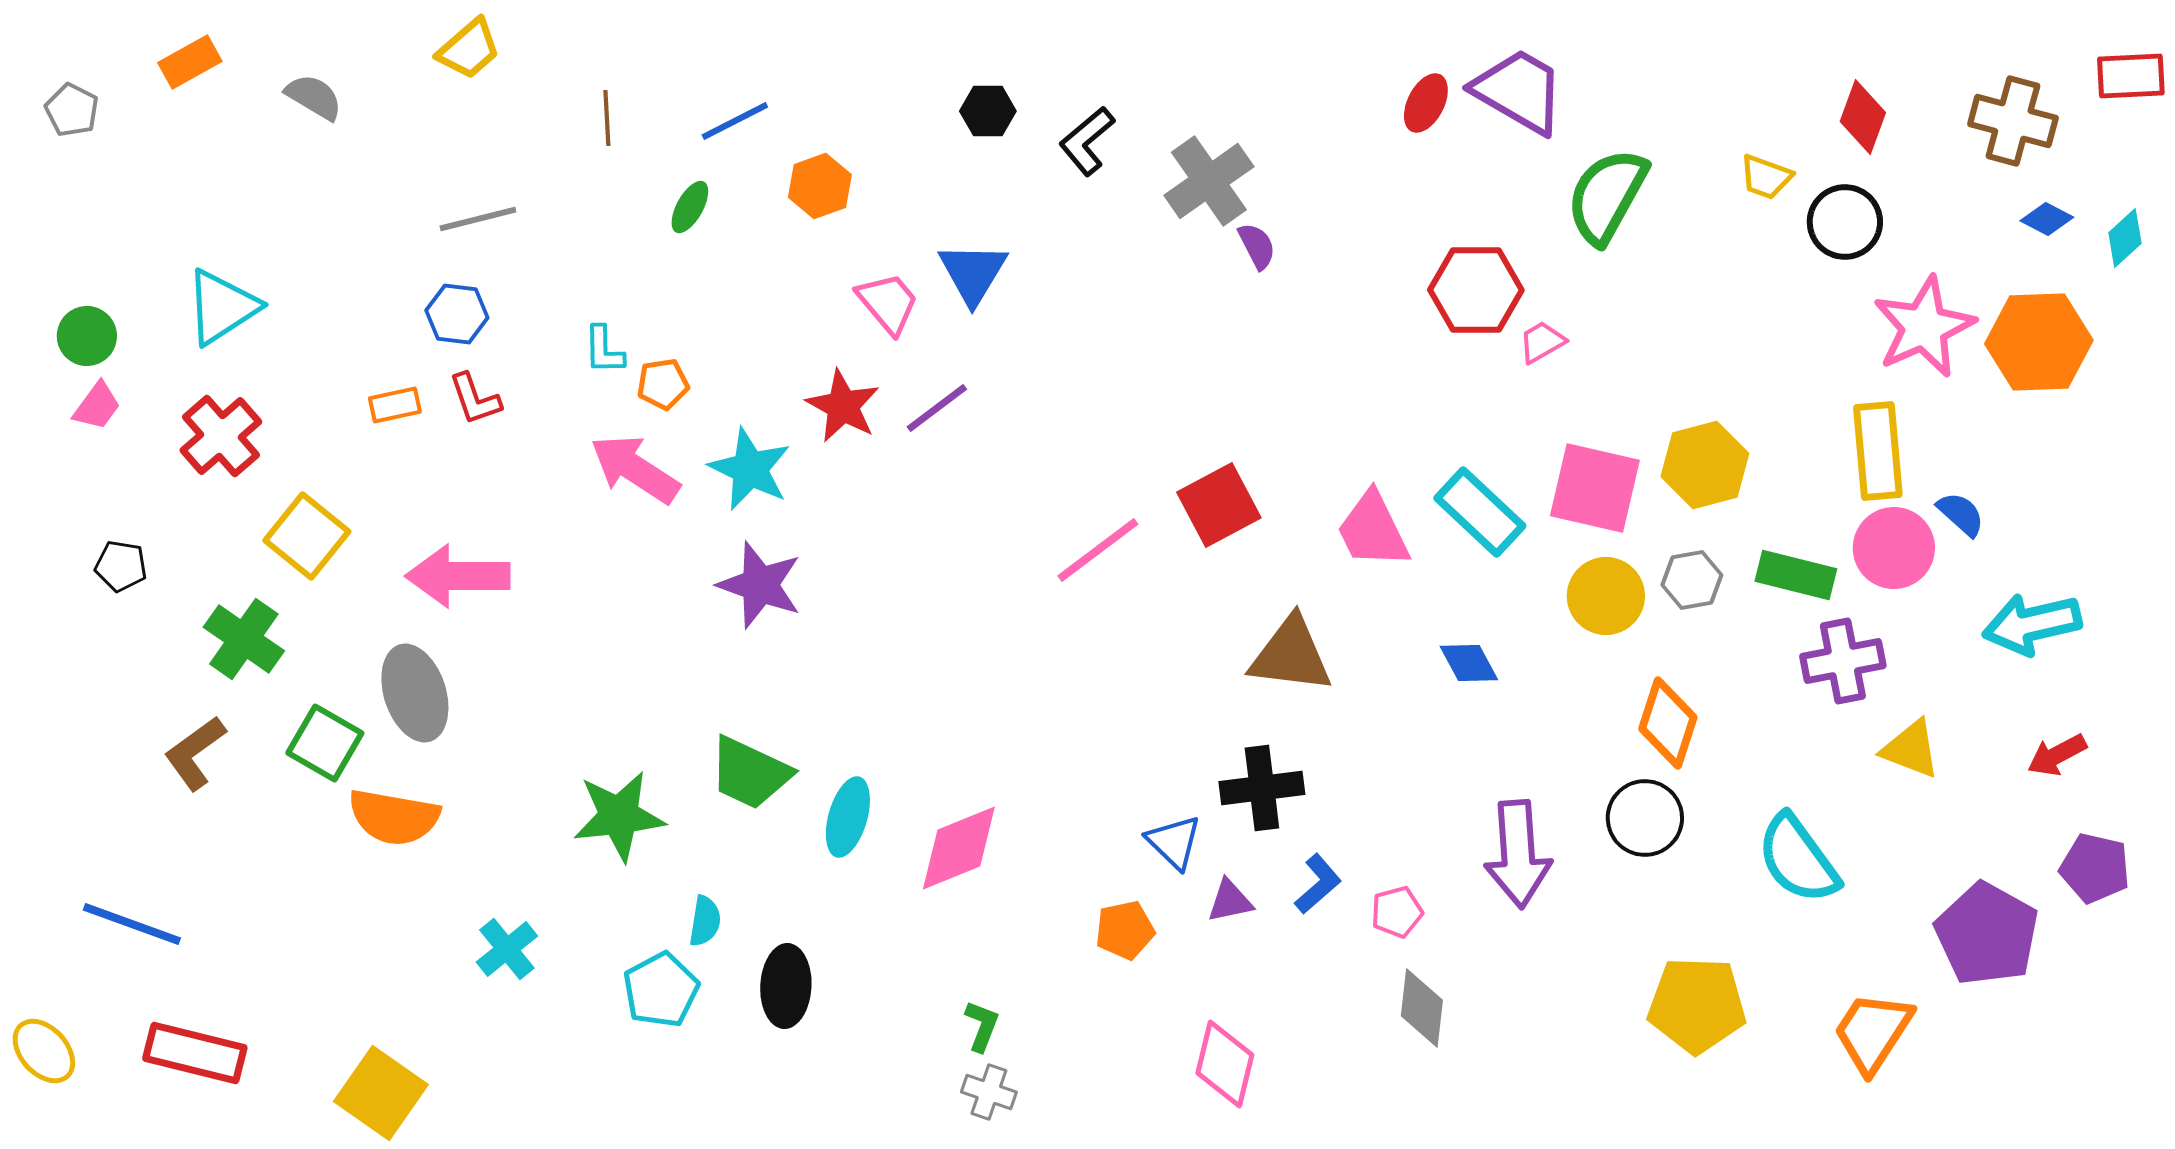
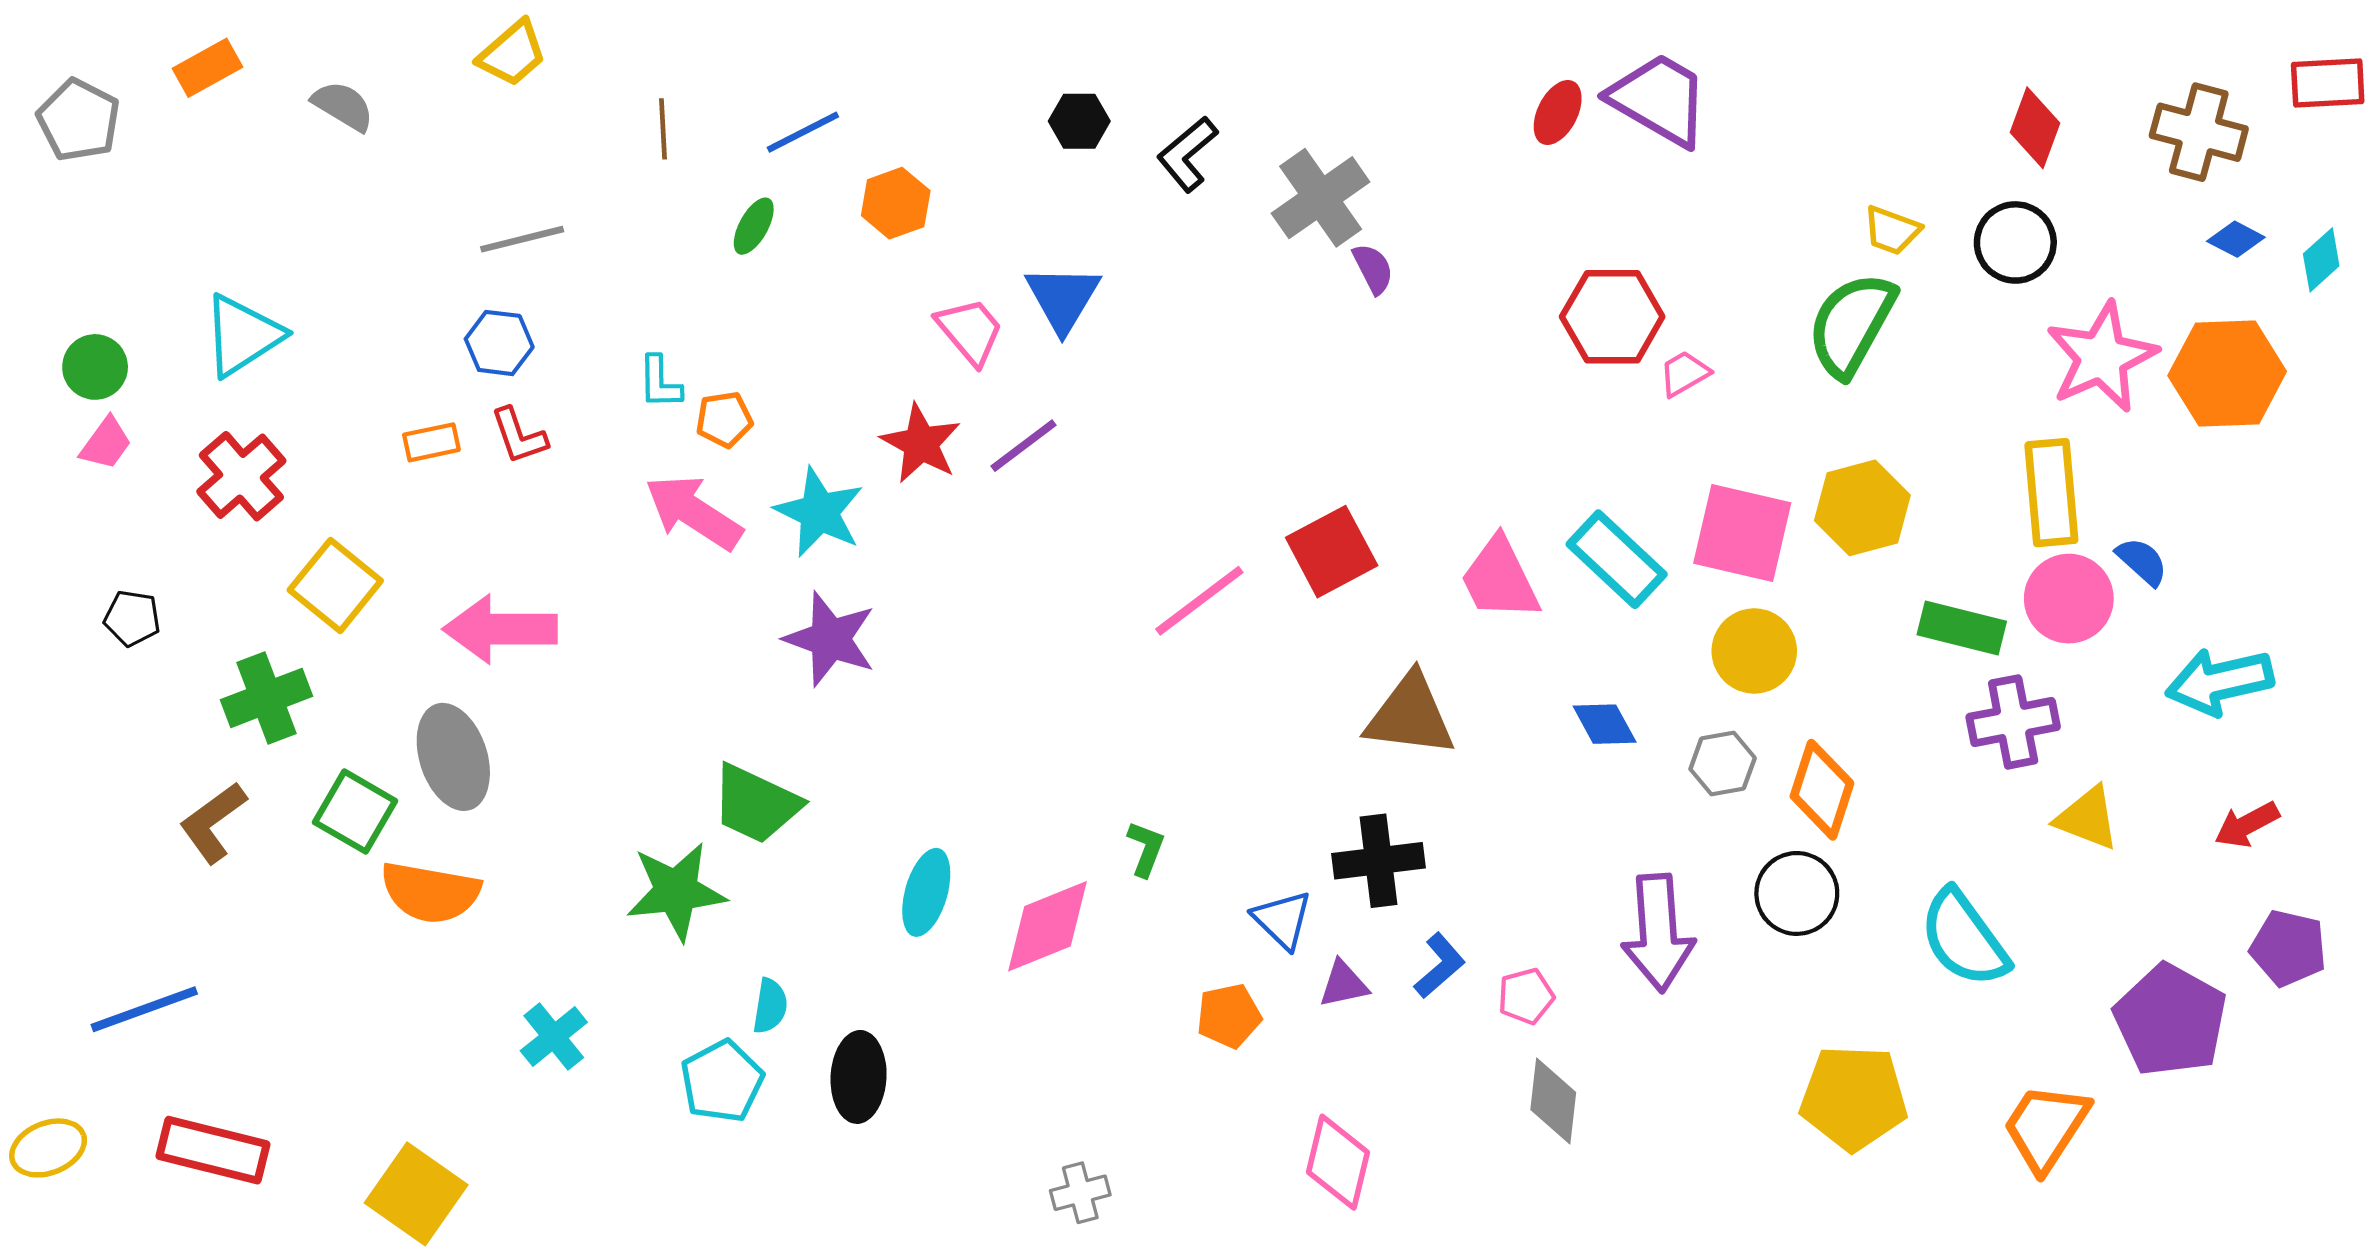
gray pentagon: (72, 110) -> (79, 120), size x1.4
yellow trapezoid: (1766, 177) -> (1892, 230), moved
green semicircle: (1607, 196) -> (1851, 324), moved
gray hexagon: (1692, 580) -> (1723, 763), moved
green cross: (244, 639) -> (267, 698), turned 34
green trapezoid: (750, 773) -> (756, 804), moved
blue line: (132, 924) -> (144, 1009), turned -40
green L-shape: (982, 1026) -> (1146, 849), moved
yellow ellipse: (44, 1051) -> (48, 1148), turned -70
gray cross: (989, 1092) -> (1080, 1193), turned -34

